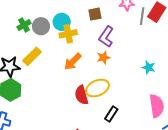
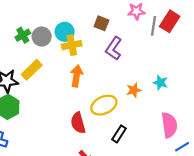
brown square: (95, 14) -> (101, 23), turned 32
orange star: (103, 58) -> (134, 90), moved
orange arrow: (73, 62) -> (77, 76), turned 144
red semicircle: (81, 95) -> (78, 123), moved

